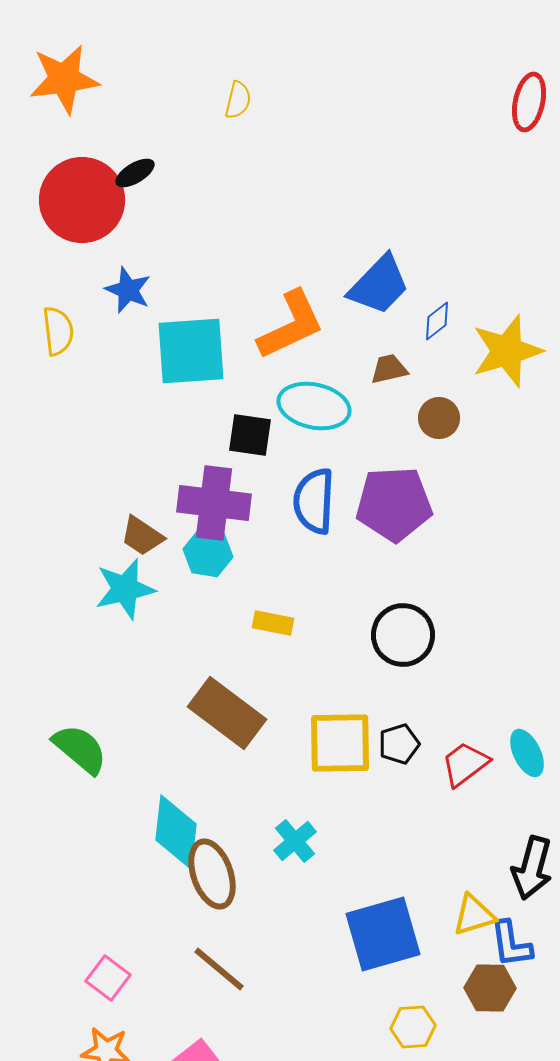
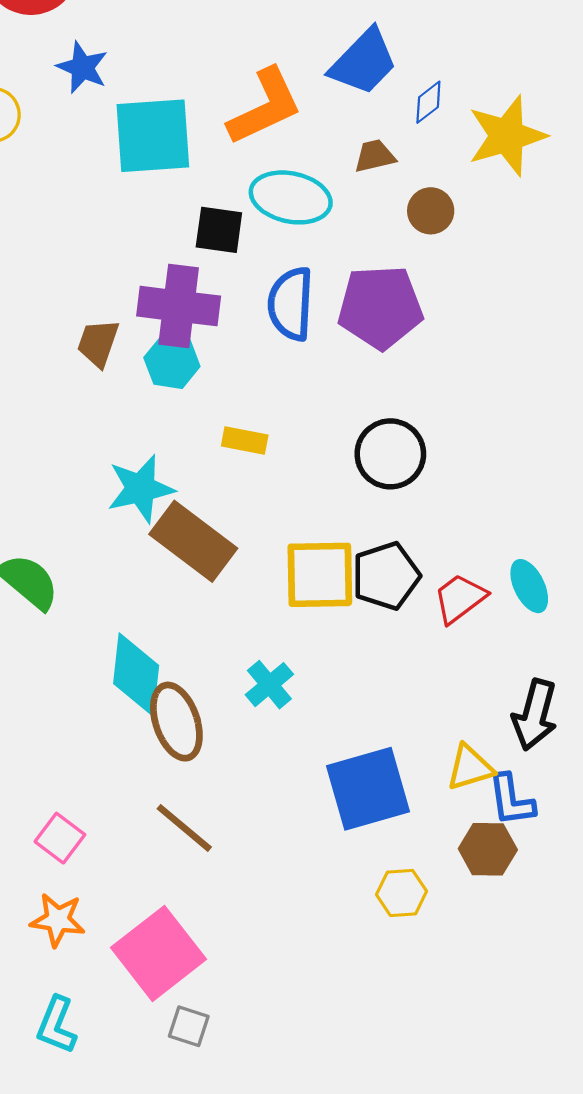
brown trapezoid: (142, 536) -> (98, 343), turned 75
cyan star: (125, 589) -> (141, 489), moved
black pentagon: (399, 744) -> (386, 576), size x1.5

